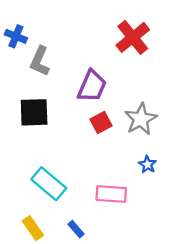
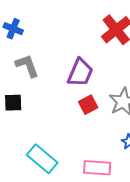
gray L-shape: (40, 61) -> (27, 66), moved, turned 136
black square: (34, 112) -> (13, 103), moved, size x0.7

